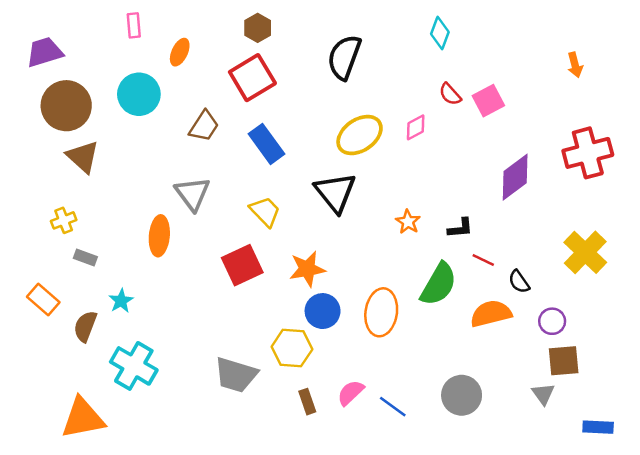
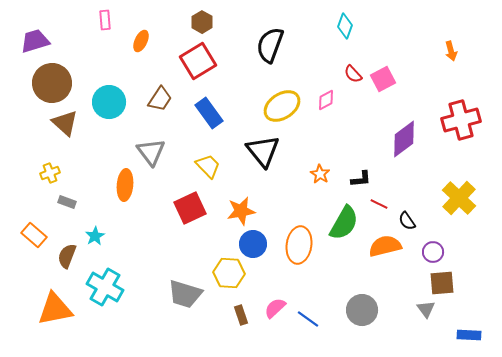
cyan circle: (139, 94) -> (109, 102), moved
orange triangle: (83, 418) -> (55, 309), moved

